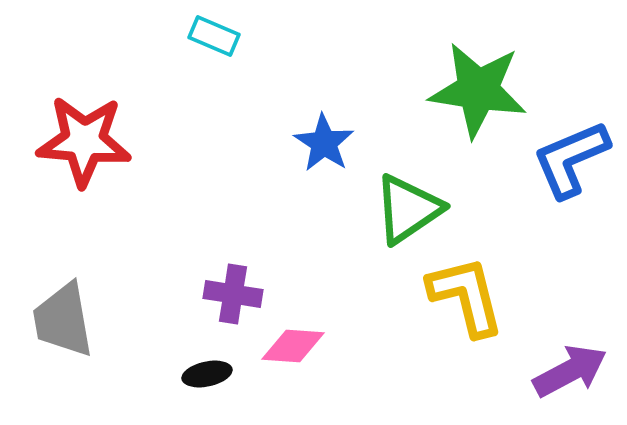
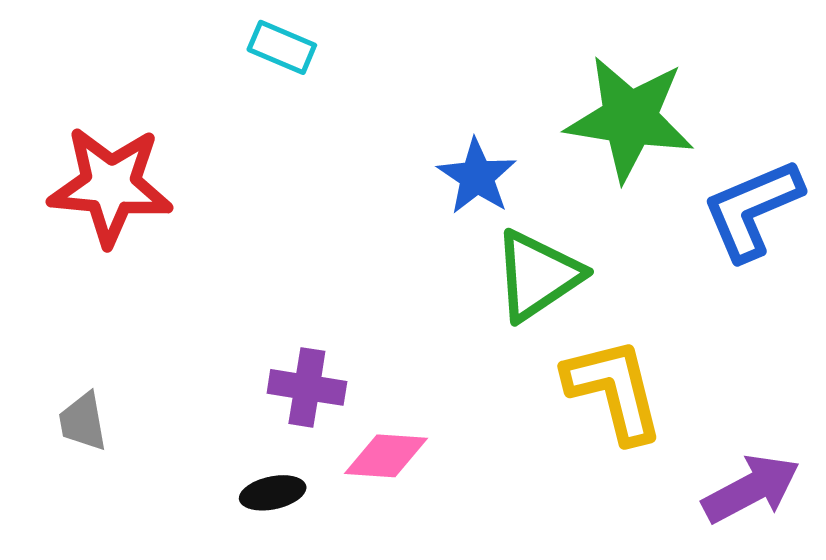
blue star: (324, 143) -> (477, 177), moved
gray trapezoid: (63, 320) -> (83, 422), size x0.6

